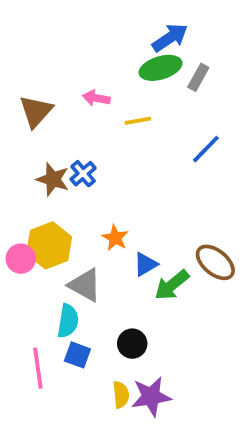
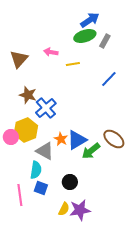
blue cross: (83, 174) -> (46, 108), moved, size x1.5
orange star: (115, 238) -> (61, 139), moved
blue triangle: (145, 264) -> (77, 140), size x1.5
yellow semicircle: (121, 395) -> (64, 209), turned 32

